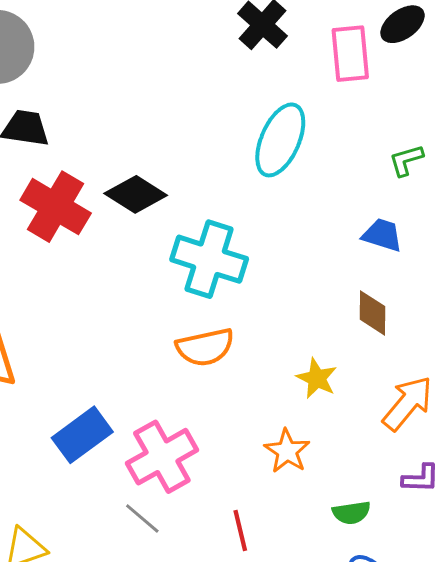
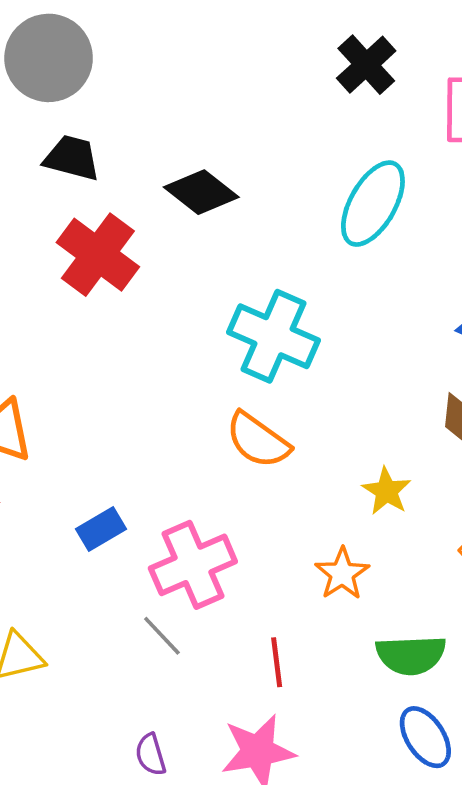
black diamond: (136, 194) -> (201, 192), moved
orange semicircle: (205, 347) -> (258, 440), turned 42
blue rectangle: (82, 435) -> (101, 529), size x0.7
green semicircle: (351, 513) -> (411, 655), size x1.5

